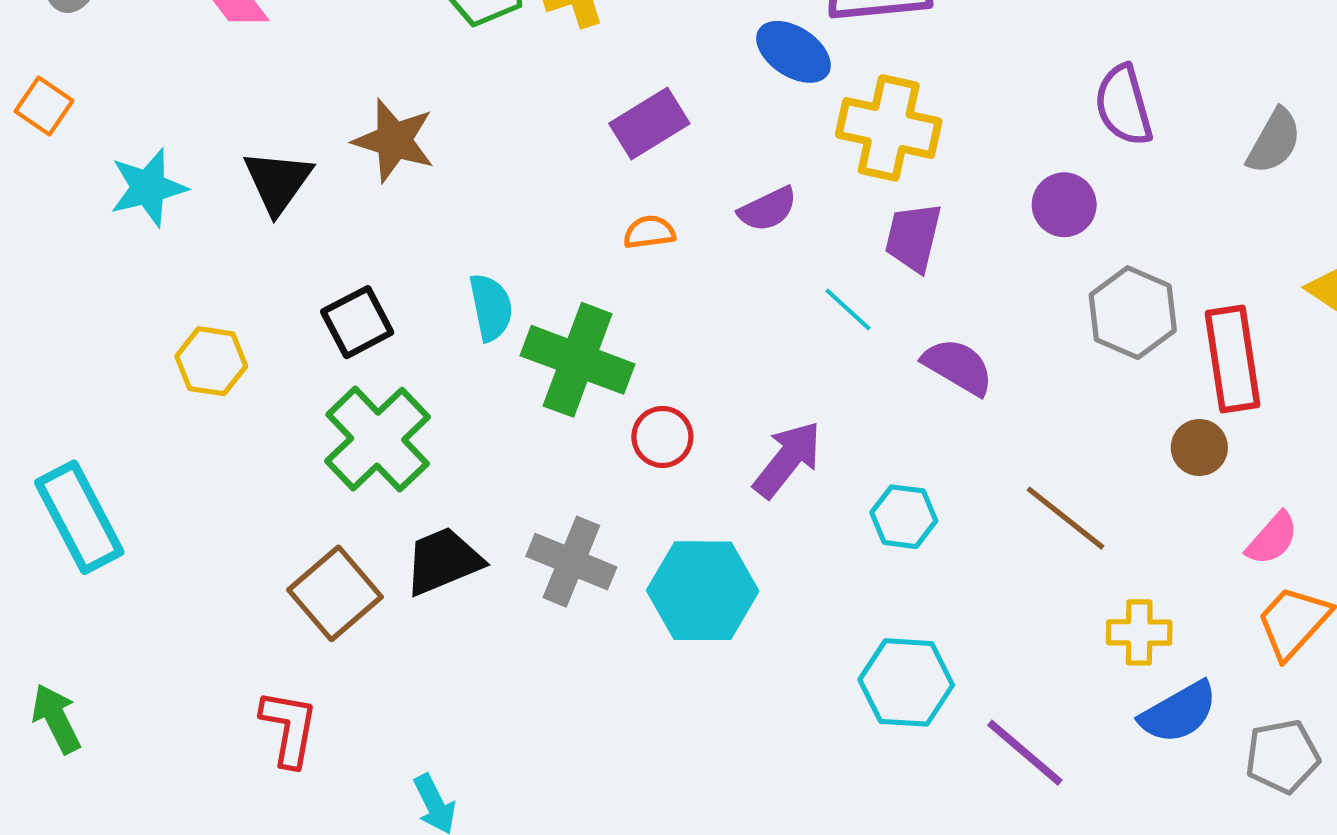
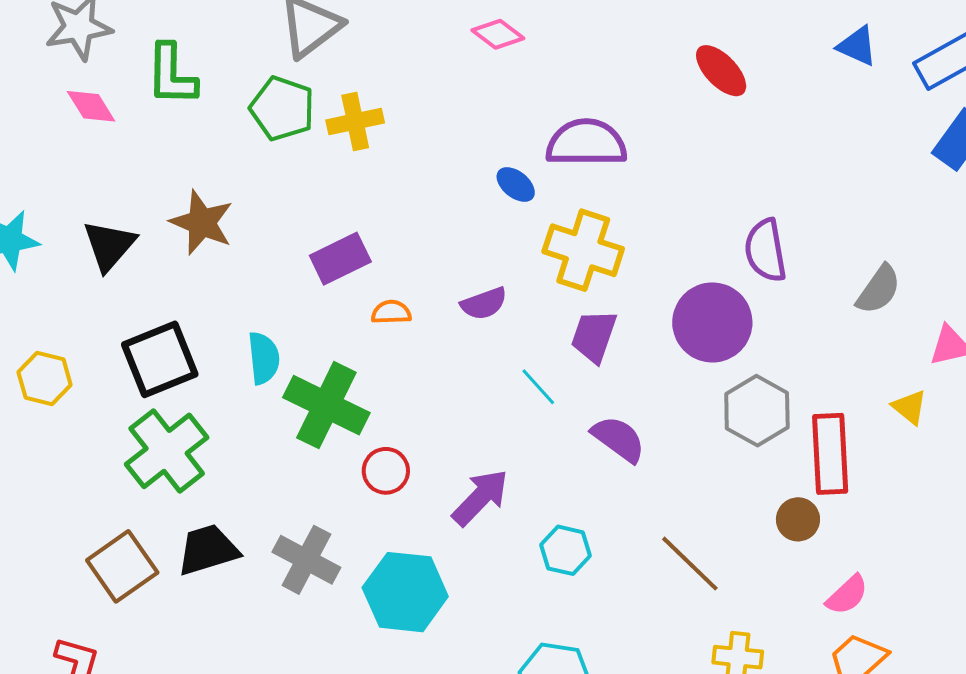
blue ellipse: (793, 52) -> (516, 184), size x0.7
purple rectangle: (649, 123) -> (340, 259), moved
purple circle: (1064, 205) -> (712, 322), size x1.6
black square: (357, 322) -> (160, 359), size x1.4

